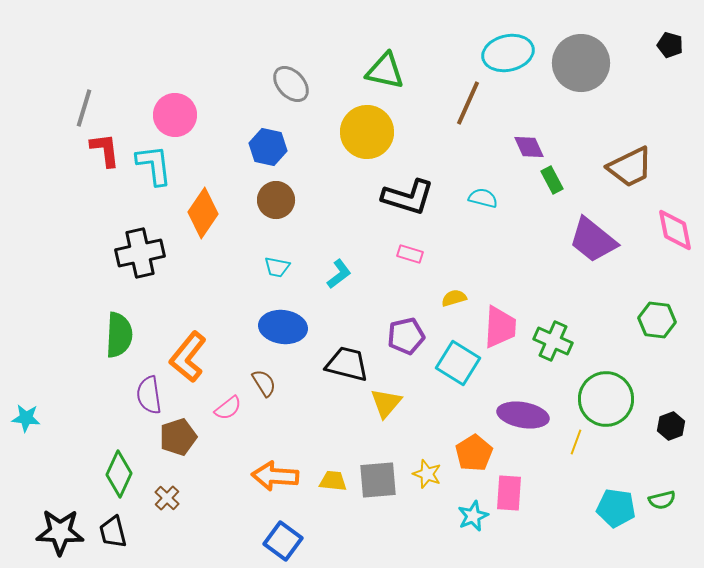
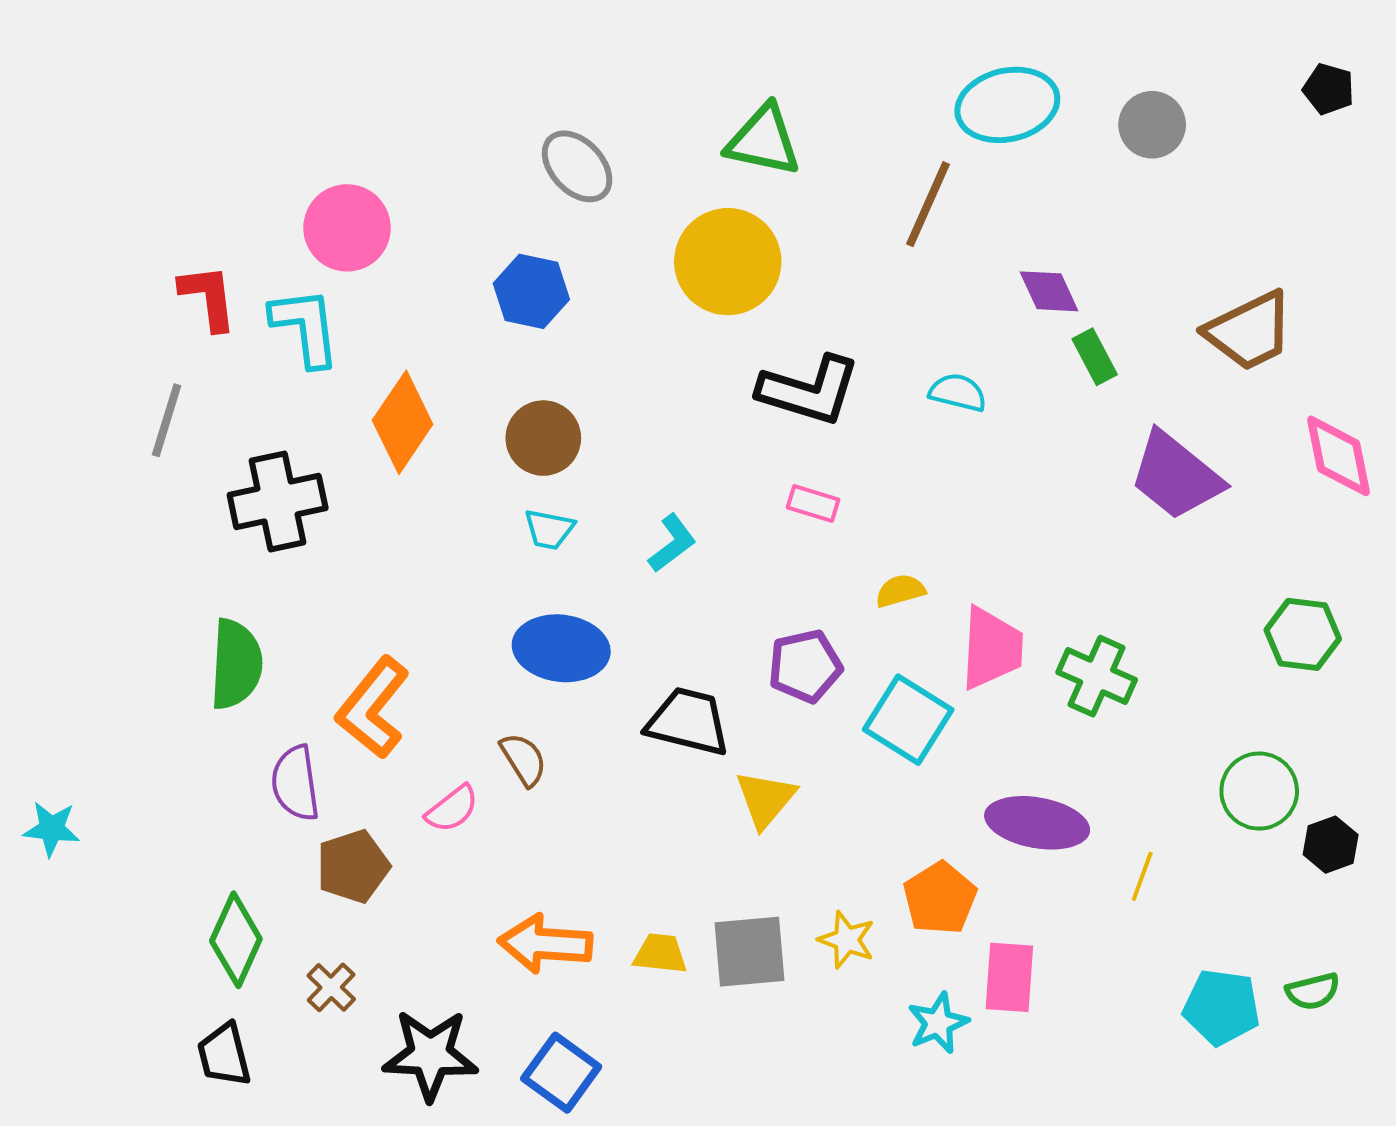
gray circle: (581, 63) -> (1152, 125), size x0.6
gray line: (84, 108) -> (167, 420), moved
brown circle: (276, 200) -> (543, 438), moved
green circle: (606, 399) -> (1259, 791), moved, size x0.7
black star: (60, 532) -> (430, 1055), moved

